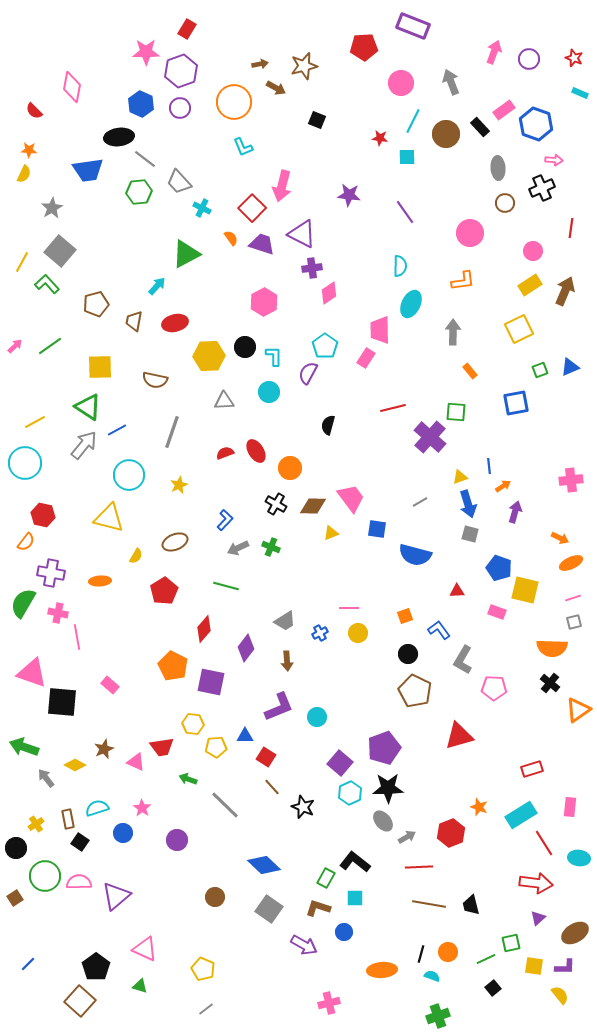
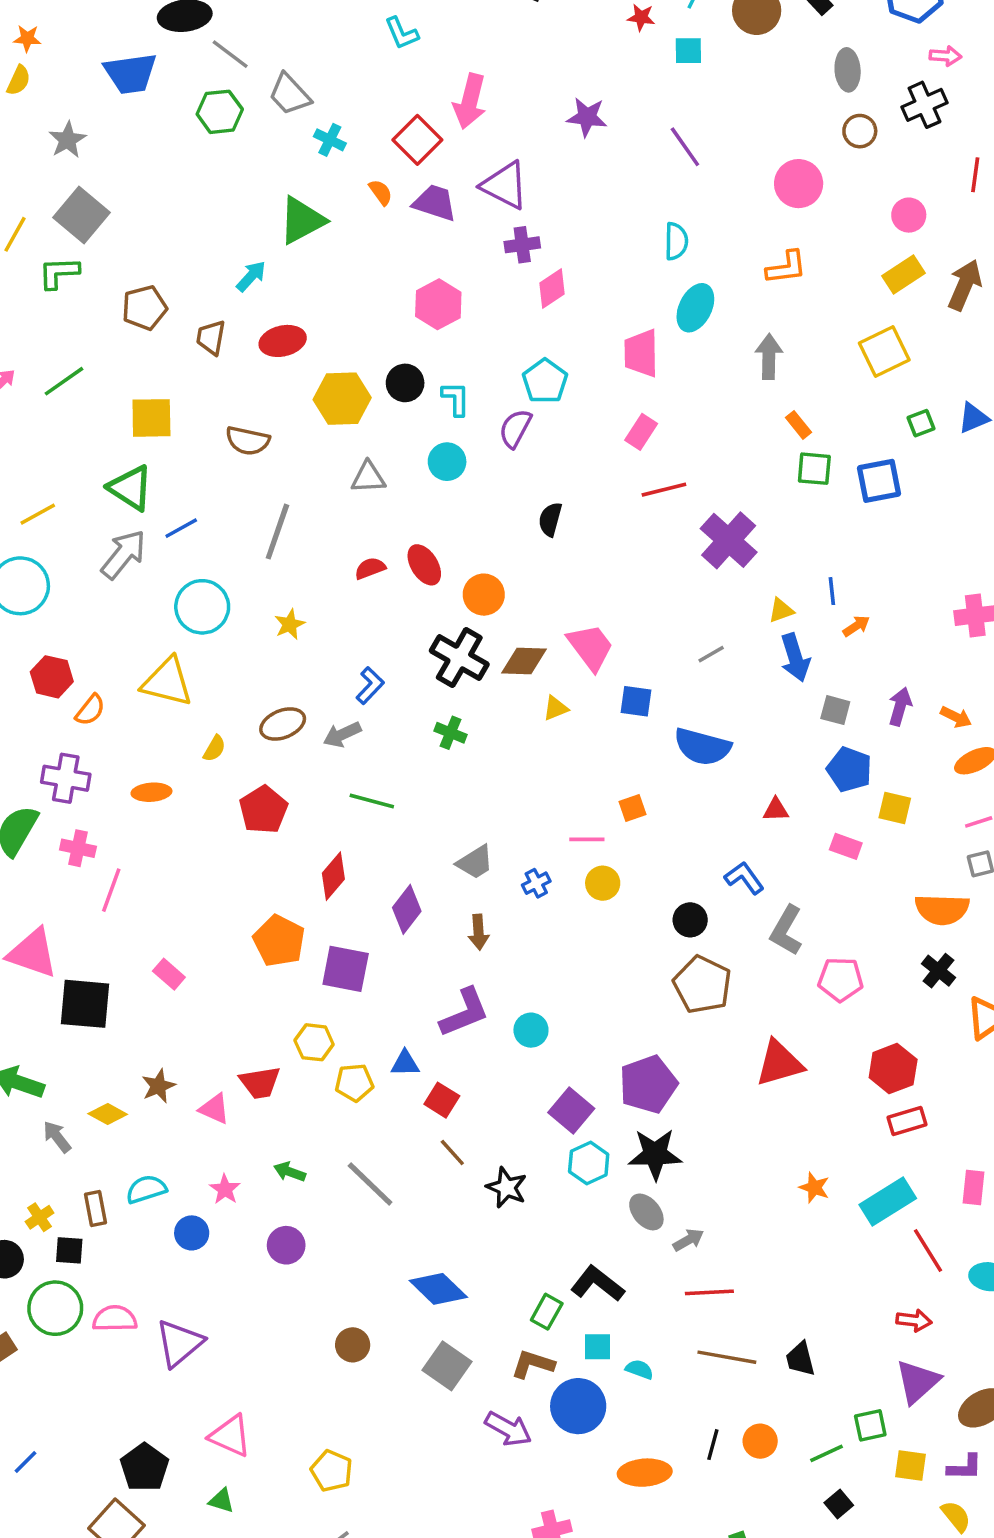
green L-shape: (47, 284) -> (59, 273), turned -50
pink rectangle: (366, 358) -> (641, 432), moved
green square: (456, 412) -> (814, 469), moved
black cross: (276, 504) -> (459, 658), size x1.5
purple arrow: (515, 512) -> (900, 707), moved
gray square: (470, 534) -> (835, 710), moved
orange semicircle: (26, 542) -> (90, 710), moved
gray arrow: (238, 548) -> (342, 734), moved
yellow square: (525, 590) -> (895, 808), size x0.7
orange square: (405, 616) -> (632, 808), moved
pink line: (77, 637) -> (111, 890), turned 30
green arrow: (188, 779) -> (290, 1172), moved
red hexagon: (451, 833) -> (893, 1069), moved
black square: (80, 842) -> (69, 1250), moved, turned -30
red arrow: (536, 883) -> (914, 1320), size x0.6
purple triangle: (538, 918) -> (918, 1382), size x1.8
blue circle: (344, 932) -> (578, 1406), size x1.8
cyan semicircle: (432, 976) -> (639, 1369), moved

